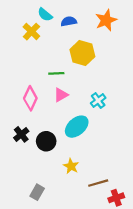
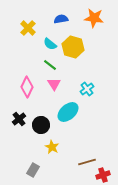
cyan semicircle: (45, 15) -> (50, 44), moved
orange star: (106, 20) -> (94, 18), turned 30
green line: (56, 73) -> (50, 65), turned 40
pink triangle: (61, 95) -> (54, 84), turned -32
yellow star: (71, 166) -> (52, 147), moved

